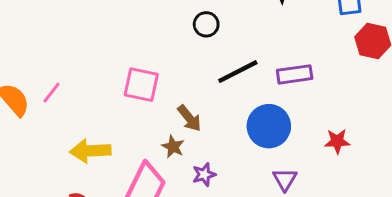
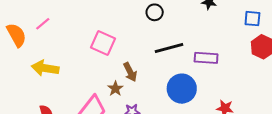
pink line: (52, 93) -> (43, 24), moved
yellow arrow: (90, 151) -> (45, 68), moved

